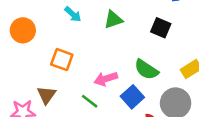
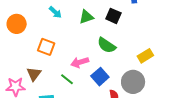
black square: (161, 28) -> (113, 16), moved
green semicircle: (146, 70) -> (107, 45), moved

